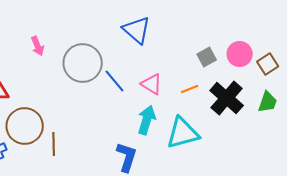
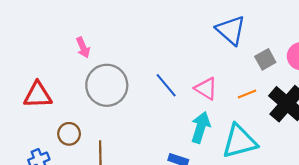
blue triangle: (137, 30) -> (231, 30), moved
gray circle: (83, 63) -> (107, 85), moved
brown circle: (25, 126) -> (69, 134), size x0.6

